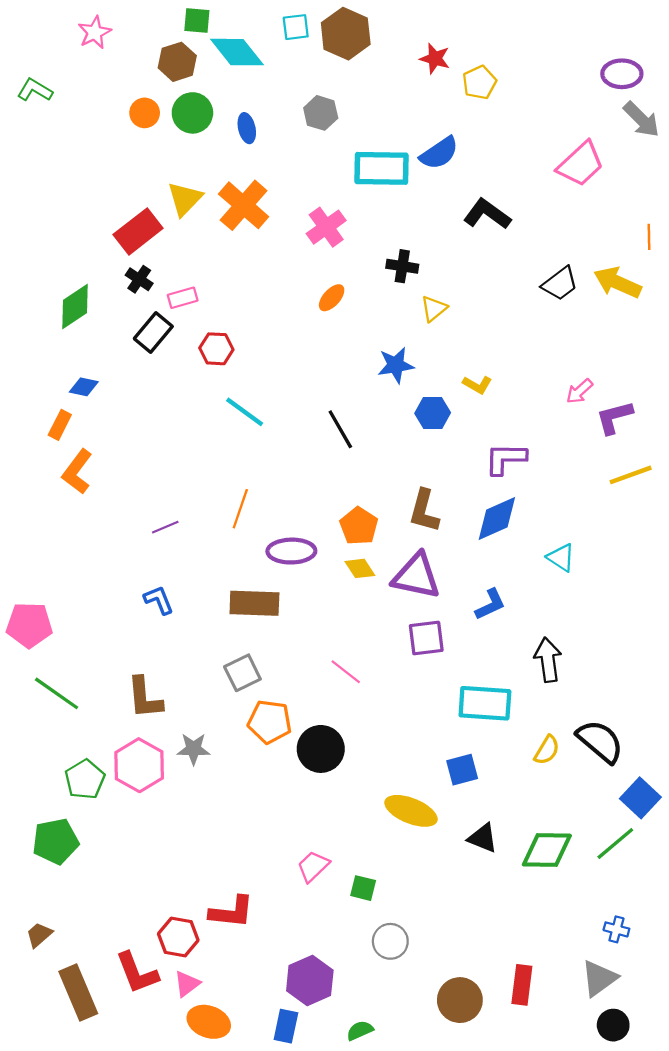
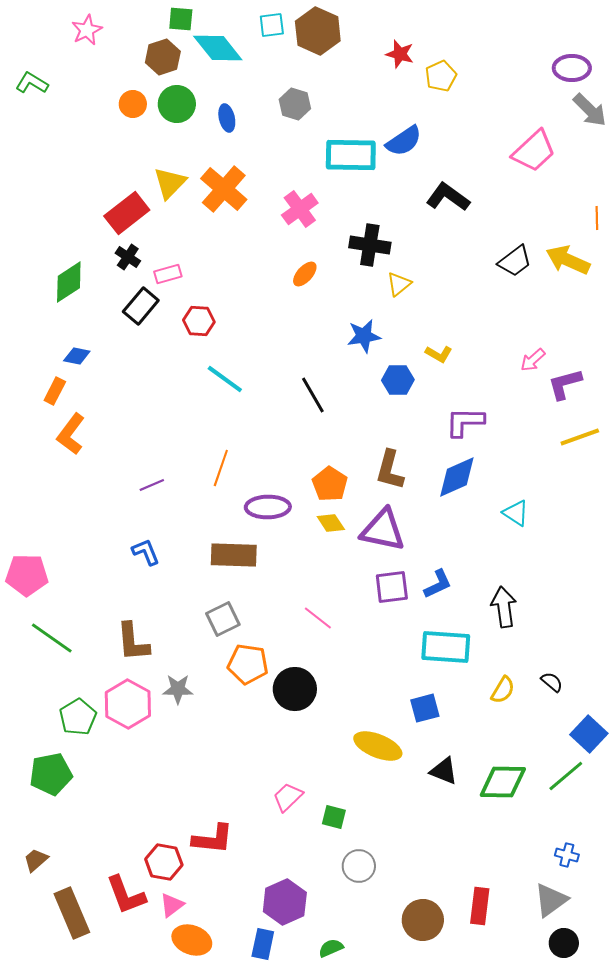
black cross: (402, 266) -> (370, 245), size x1.4
blue L-shape: (490, 604) -> (438, 584), moved
black semicircle: (600, 741) -> (552, 682), size x0.5

